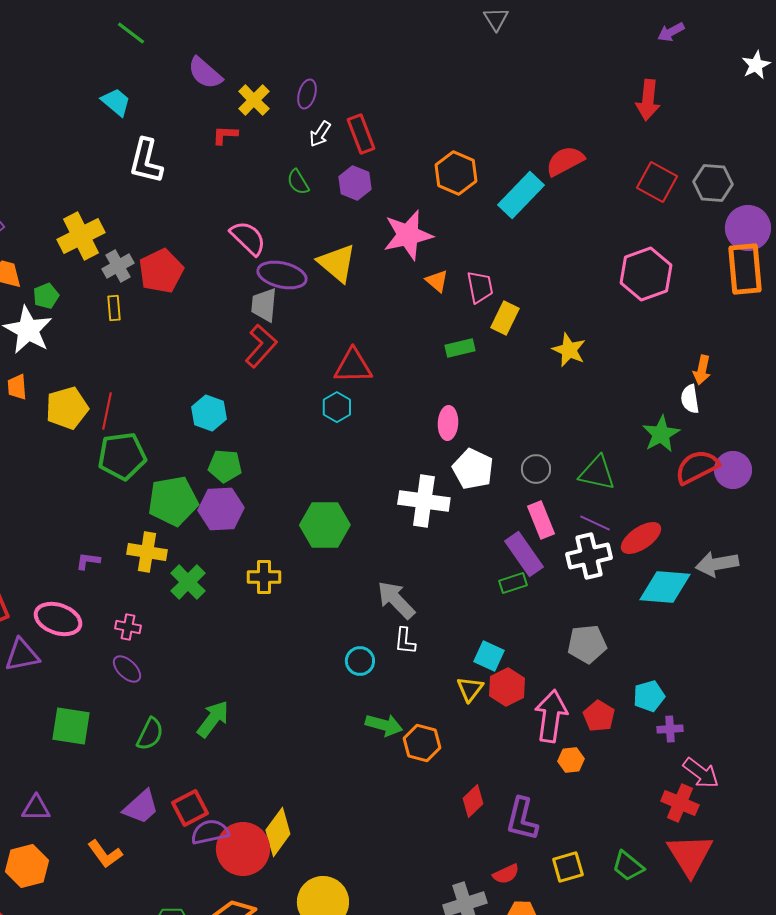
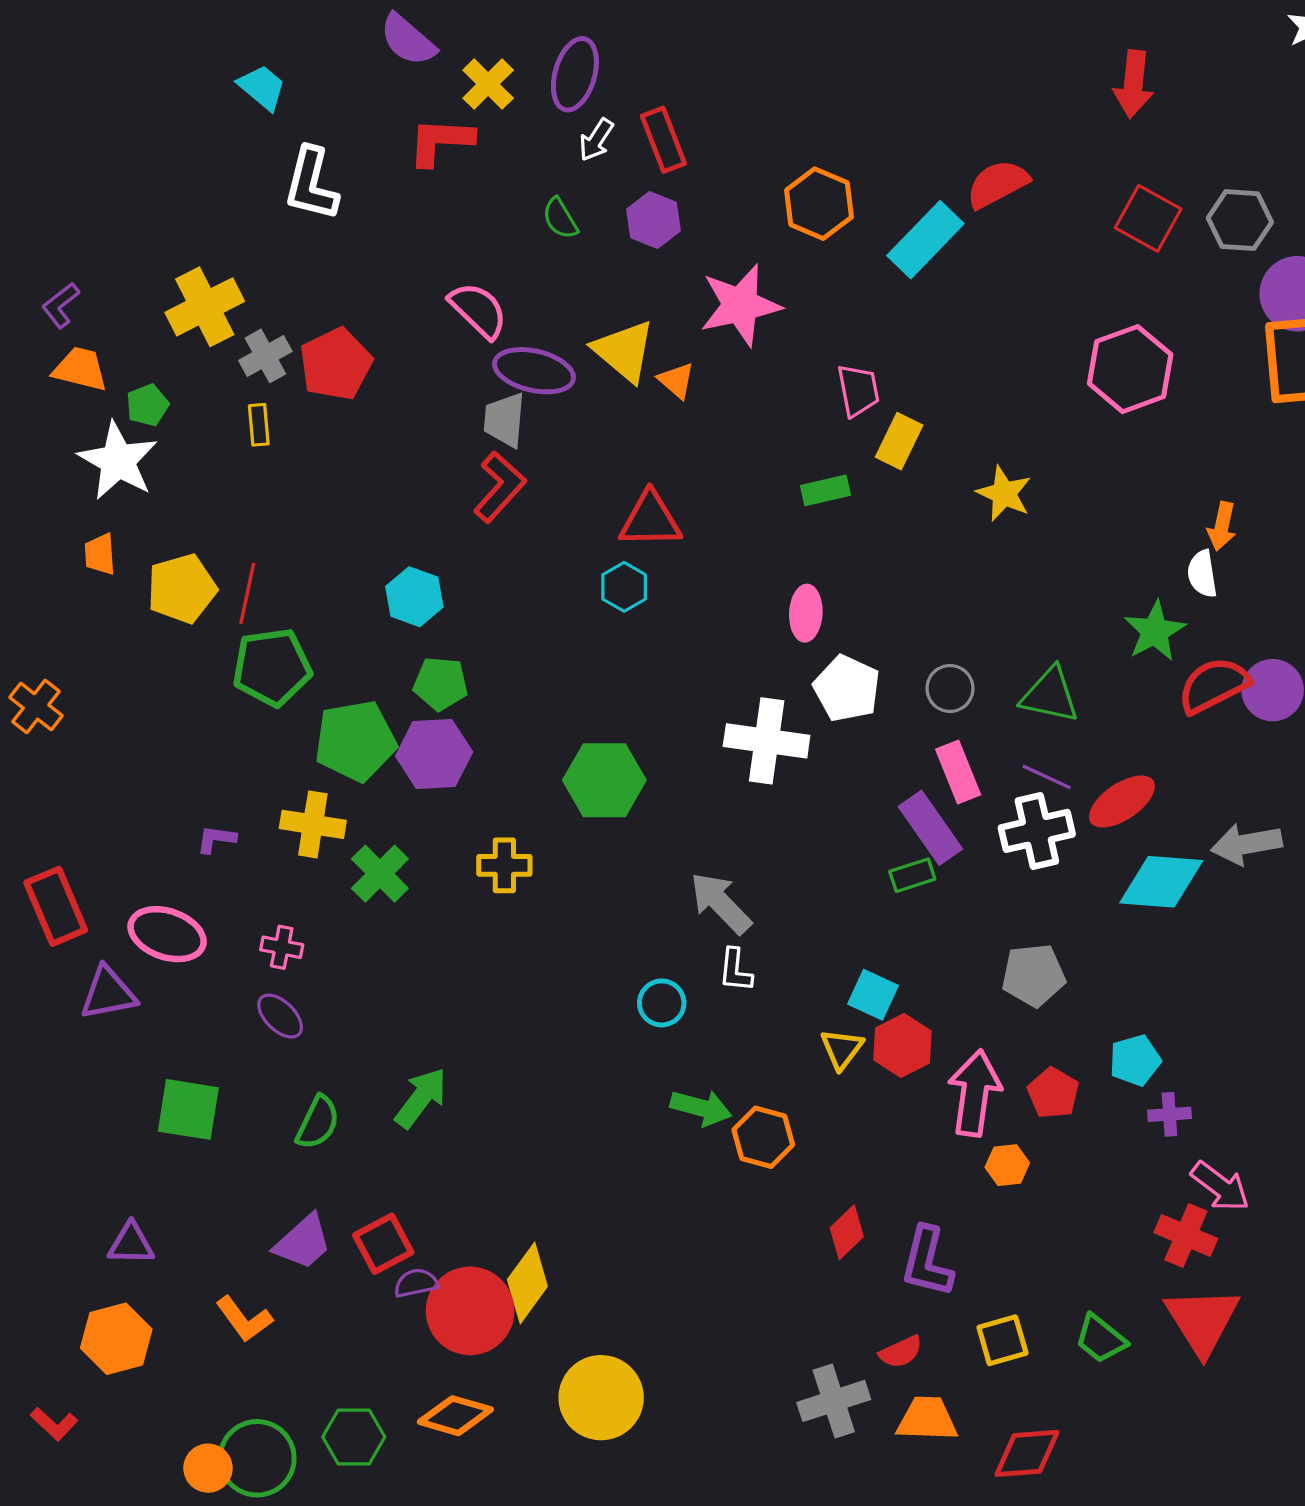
purple ellipse: (307, 94) -> (575, 74), size x1.5
red L-shape: (225, 135) -> (441, 141), size x1.6
orange triangle: (437, 281) -> (676, 381), moved
purple semicircle: (210, 832) -> (416, 1283), size x0.7

